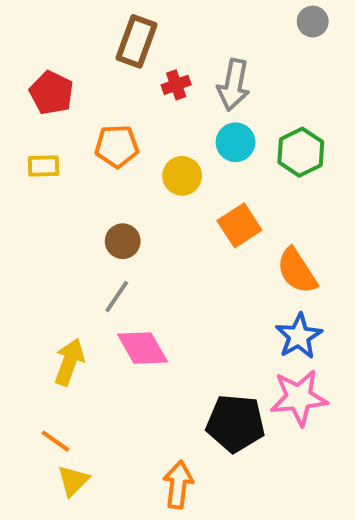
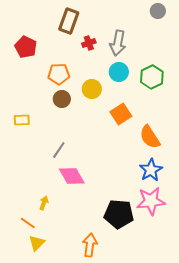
yellow rectangle: (44, 166) -> (22, 120), moved
brown circle: (123, 241) -> (62, 99), moved
yellow arrow: (69, 362) -> (44, 203), moved, size x0.6

